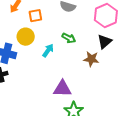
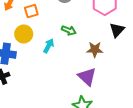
black triangle: (105, 42) -> (117, 30), moved
purple triangle: (62, 89) -> (87, 77), moved, turned 48

